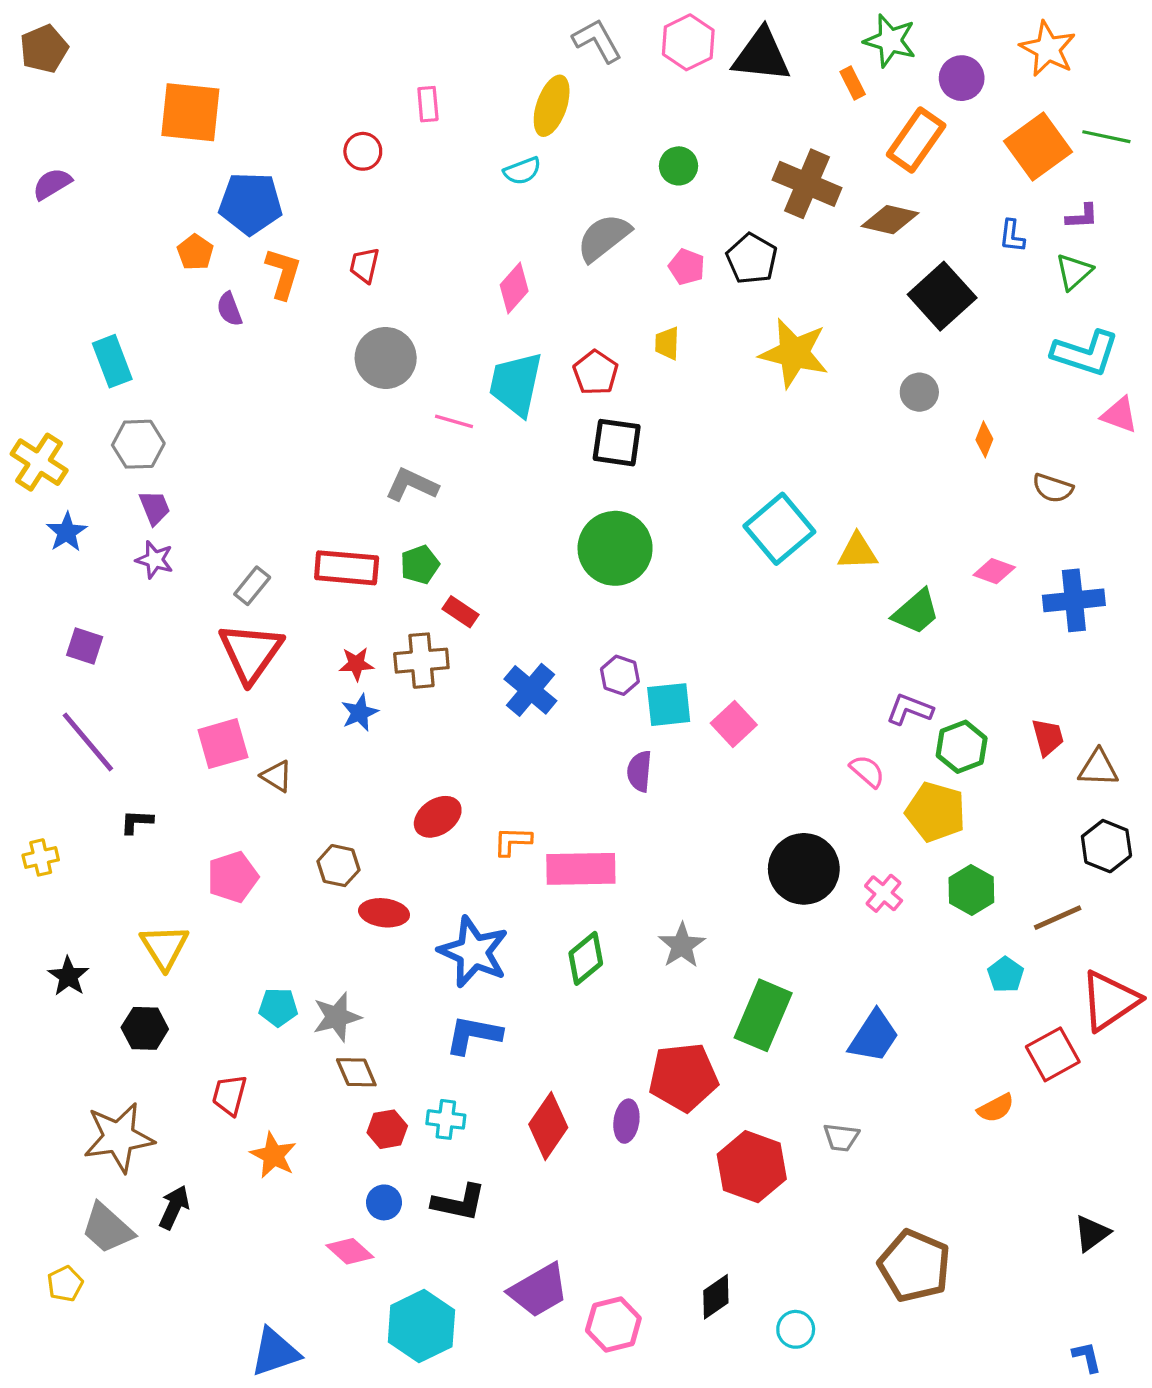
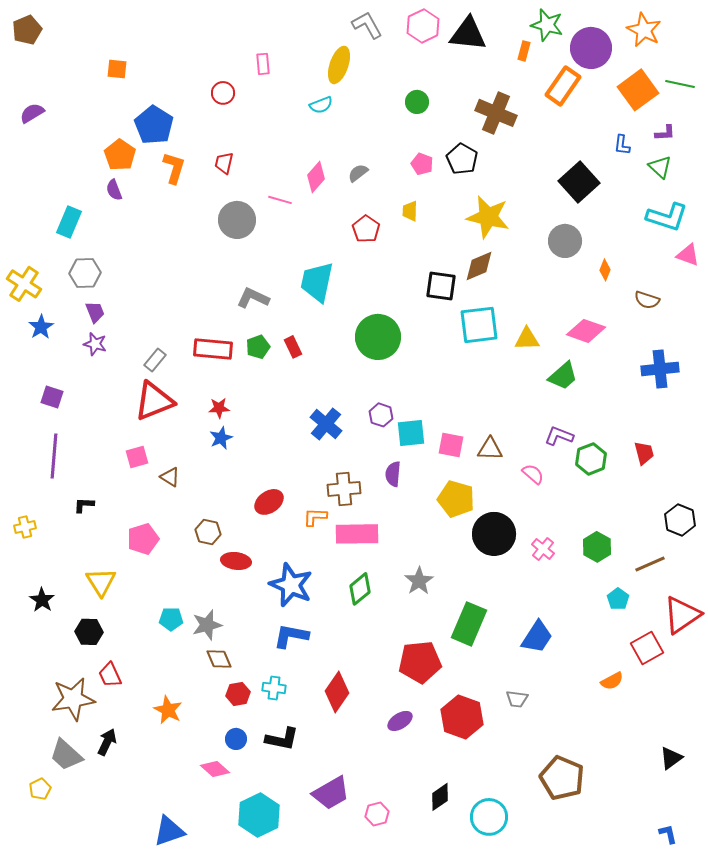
purple circle: (962, 78) -> (591, 48), size x1.5
orange rectangle: (853, 83) -> (524, 51), turned 42
orange square: (190, 112) -> (117, 69), size x0.5
blue pentagon: (251, 203) -> (154, 125), turned 30
brown diamond: (890, 220) -> (479, 266), moved, turned -36
gray semicircle: (604, 238) -> (358, 173), moved, size x0.6
orange pentagon: (195, 252) -> (120, 155), size x1.4
green triangle: (1074, 272) -> (660, 167), turned -35
purple semicircle: (229, 309) -> (114, 190), moved
cyan rectangle: (112, 361) -> (69, 222), turned 44
cyan trapezoid: (516, 384) -> (317, 282), moved
gray circle: (919, 392) -> (565, 241), size x1.4
pink line: (454, 421) -> (280, 200), moved
black square: (617, 443) -> (441, 286), moved
cyan square: (779, 529) -> (479, 325), turned 33
pink diamond: (994, 571) -> (586, 331), moved, size x1.5
red rectangle: (460, 612) -> (293, 347), moved, turned 30
red triangle: (251, 652) -> (154, 401), turned 33
brown cross: (421, 661) -> (344, 489), moved
pink square: (734, 724) -> (451, 445), turned -36
purple line: (88, 742) -> (54, 456), turned 45
pink square: (223, 744) -> (137, 457), size x0.7
brown triangle: (1098, 768) -> (490, 449), moved
yellow pentagon: (936, 812) -> (456, 499), moved
red trapezoid: (229, 1095) -> (110, 675), moved, turned -40
purple ellipse: (626, 1121) -> (400, 721), moved, turned 50
pink hexagon: (613, 1324) -> (377, 814), size x0.7
cyan circle: (796, 1329) -> (489, 817), size x1.6

